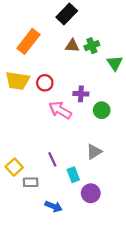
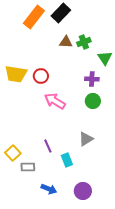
orange rectangle: (28, 41) -> (34, 17), moved
purple cross: (81, 94) -> (92, 79), moved
purple circle: (91, 193) -> (83, 191), moved

